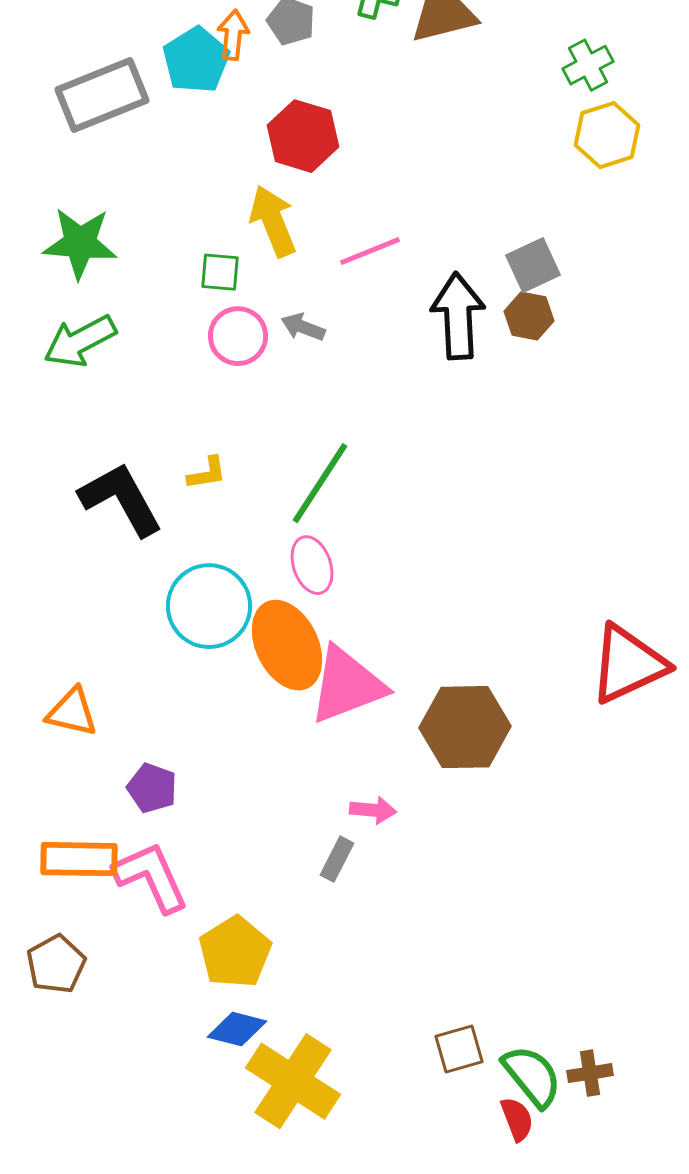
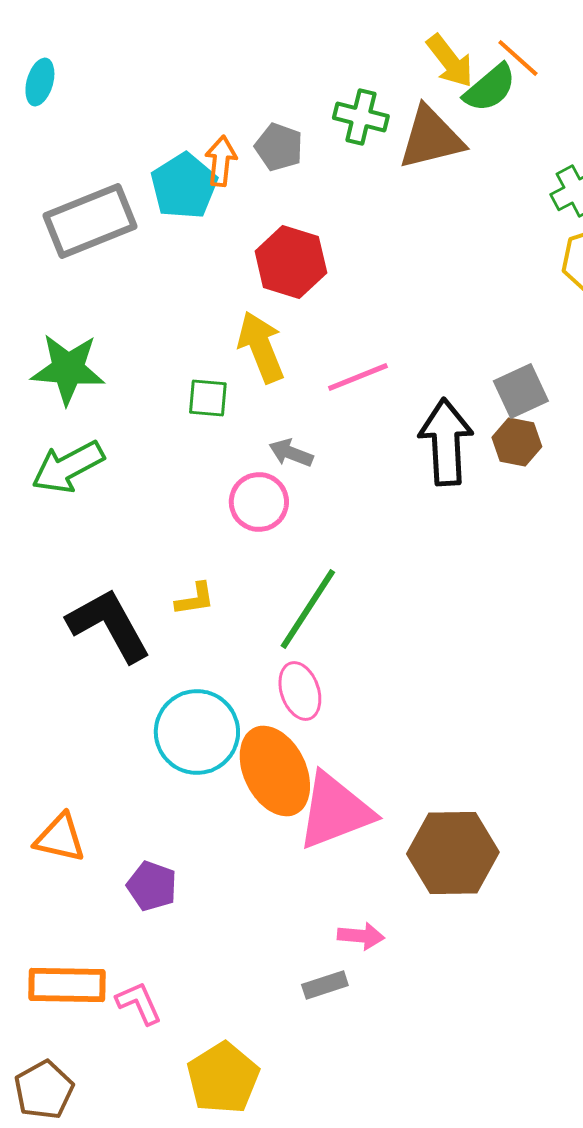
pink circle: (238, 336) -> (259, 502), moved
purple pentagon: (152, 788) -> (152, 886), moved
gray rectangle: (337, 859) -> (325, 985), turned 45
pink L-shape: (151, 877) -> (139, 1003), size x0.6

